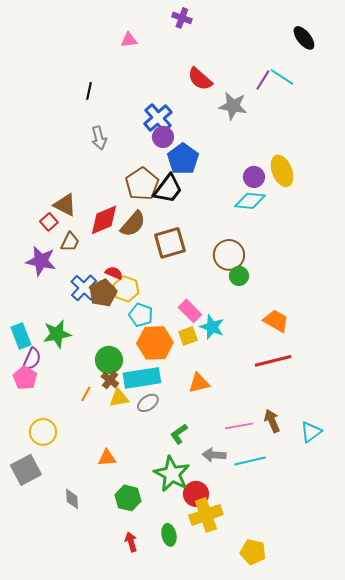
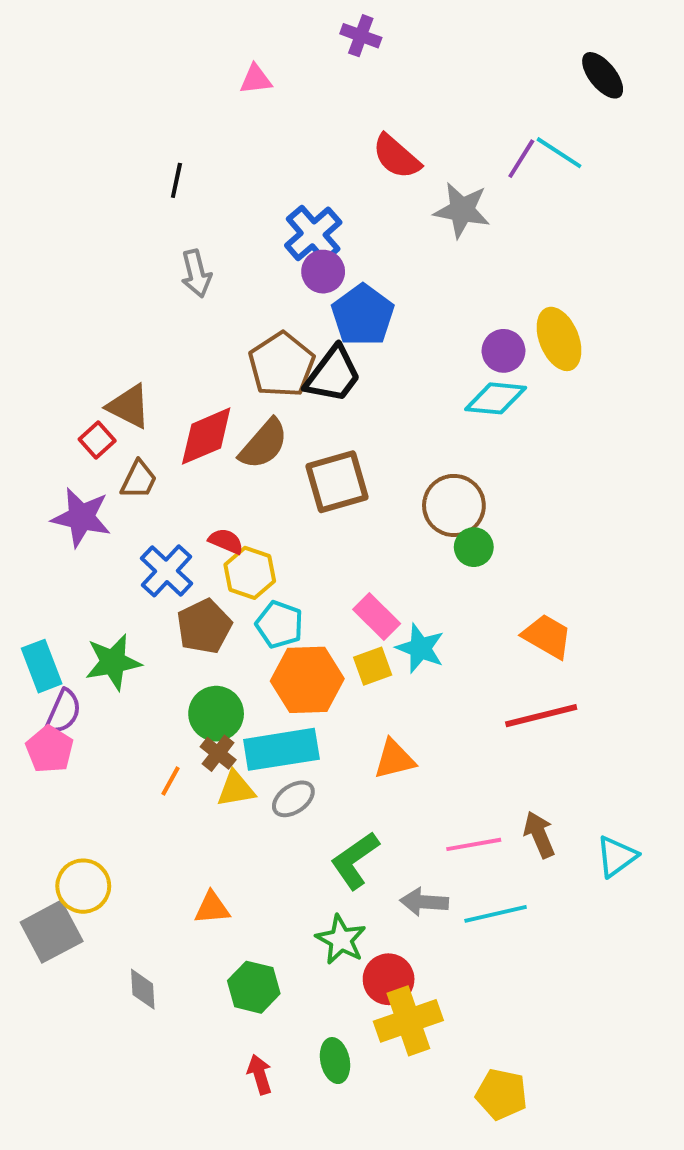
brown pentagon: (103, 293) -> (204, 626), moved
yellow circle: (43, 432) -> (83, 886), moved
green L-shape: (179, 434) -> (355, 860), size x1.4
green star: (172, 474) -> (341, 940), size x0.7

